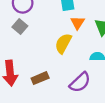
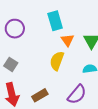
gray square: (20, 26) -> (11, 64), moved

